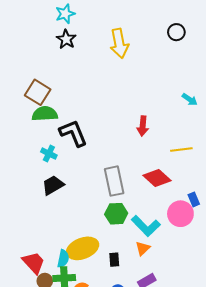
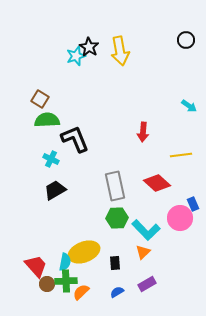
cyan star: (65, 14) -> (76, 56), moved
black circle: (176, 32) -> (186, 40), moved
black star: (66, 39) -> (89, 47), moved
brown square: (38, 92) -> (40, 99), size x0.7

